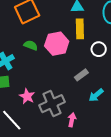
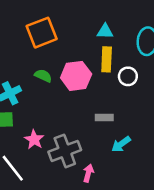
white circle: (99, 49) -> (128, 76), moved
gray rectangle: (81, 75) -> (104, 117), turned 32

